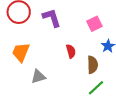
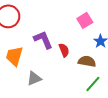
purple L-shape: (52, 18) -> (43, 40), moved
brown semicircle: (93, 65) -> (87, 61), turned -72

